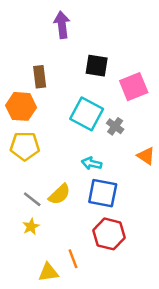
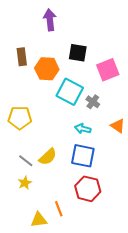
brown rectangle: (40, 77) -> (22, 57), moved
orange hexagon: (21, 106) -> (47, 69), moved
cyan arrow: (92, 163) -> (83, 129), moved

